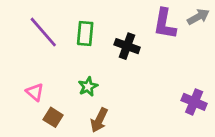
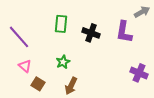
purple L-shape: (165, 24) -> (124, 32), moved
purple line: (43, 32) -> (19, 37), moved

